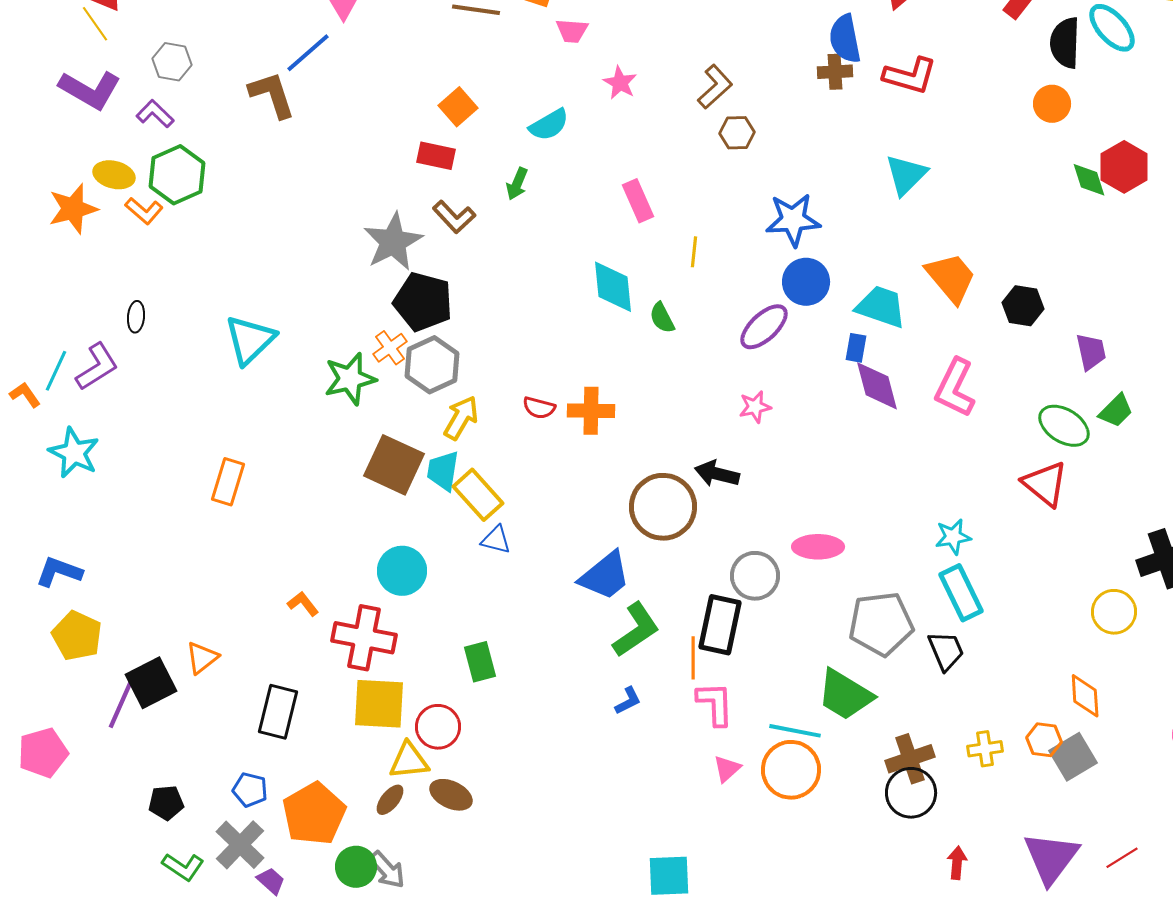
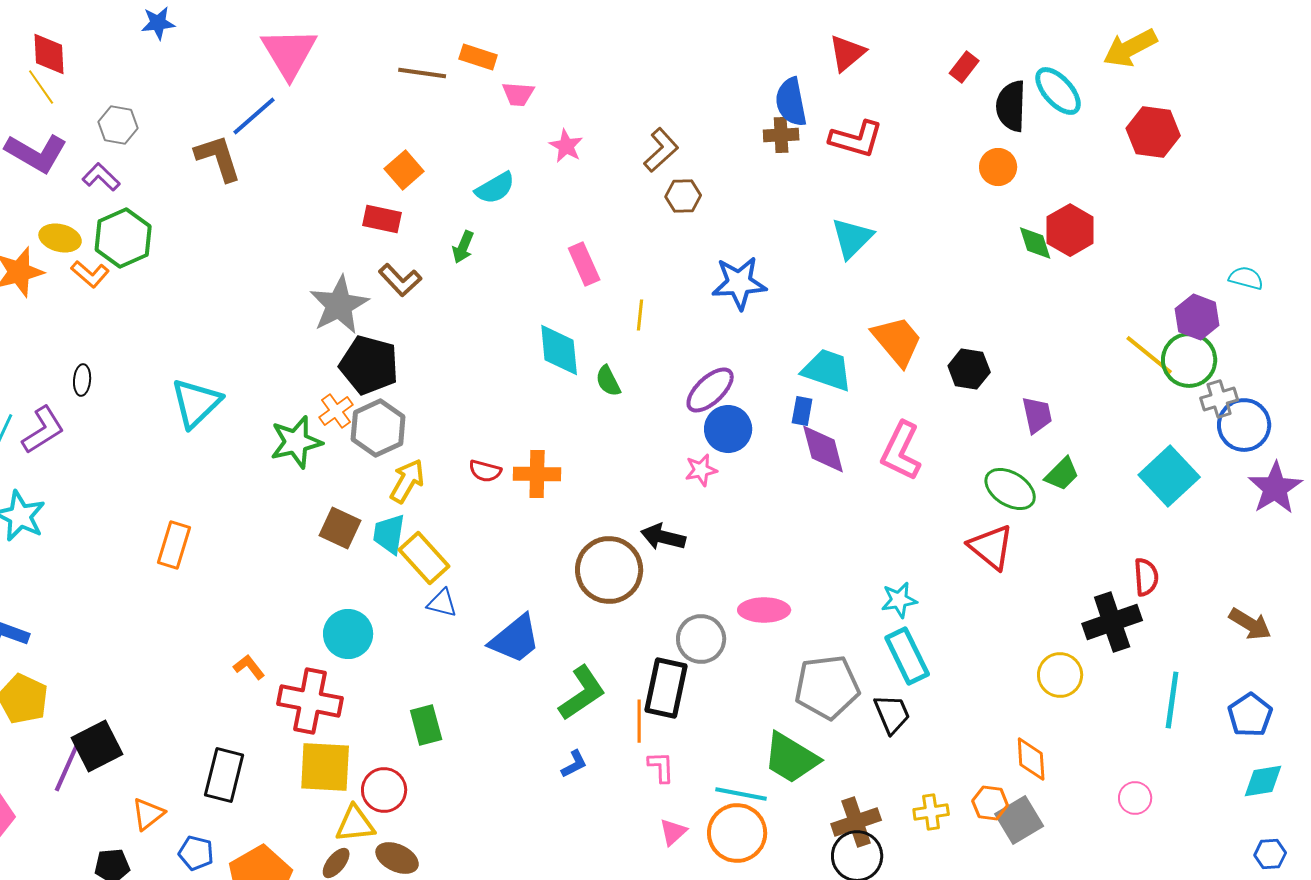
blue circle: (806, 282) -> (728, 429), moved
brown square: (394, 465) -> (340, 528), size x0.7
blue trapezoid: (605, 576) -> (515, 639), moved
orange triangle: (202, 658) -> (148, 814), moved
pink L-shape: (715, 704) -> (661, 767), size x0.7

